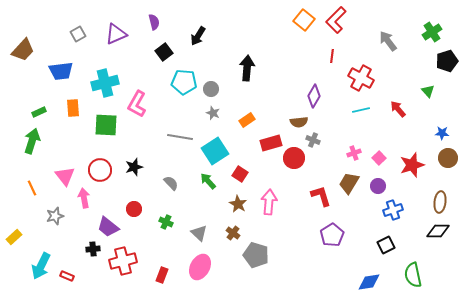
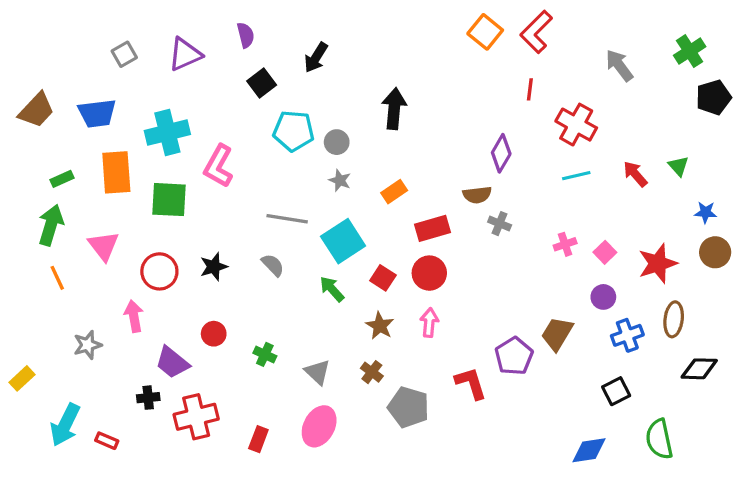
brown trapezoid: (23, 50) -> (36, 110), moved
green triangle: (428, 91) -> (678, 166), moved
orange rectangle: (73, 108) -> (116, 172), size x1.5
red circle: (294, 158) -> (429, 273), moved
pink triangle: (65, 176) -> (104, 246), moved
gray semicircle: (171, 183) -> (273, 265), moved
brown trapezoid: (349, 183) -> (557, 334), moved
orange line: (32, 188) -> (57, 278), moved
red L-shape: (321, 196) -> (471, 383), moved
pink arrow: (269, 202) -> (429, 323), size x0.7
brown ellipse: (440, 202) -> (674, 319), moved
purple pentagon: (332, 235) -> (514, 356), moved

